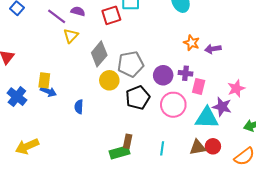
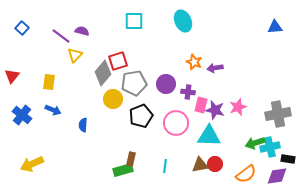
red square: (111, 15) -> (118, 61), moved
purple circle: (163, 75) -> (166, 84), moved
yellow rectangle: (44, 80) -> (49, 82), moved
purple star: (222, 107) -> (215, 110), moved

